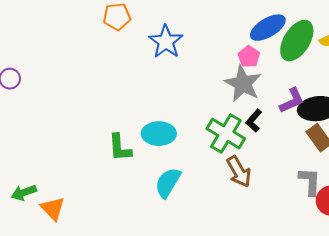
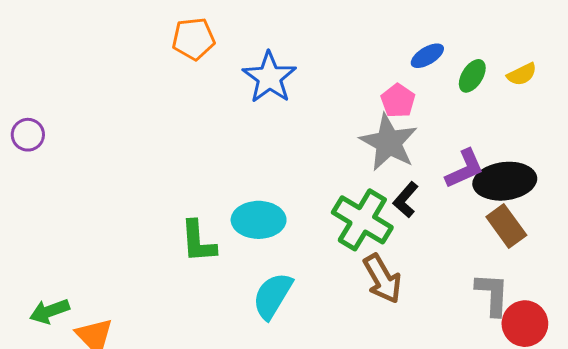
blue ellipse: (268, 28) -> (427, 56), size x0.6
green ellipse: (297, 41) -> (472, 76), size x0.5

